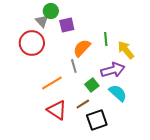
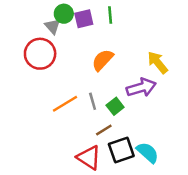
purple square: (67, 25) -> (84, 19), moved
green line: (106, 39) -> (110, 15), moved
gray line: (74, 66) -> (93, 101), moved
cyan semicircle: (118, 93) -> (148, 153), moved
red triangle: (57, 110) -> (89, 158), moved

